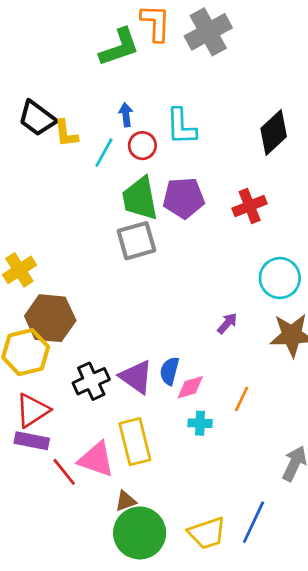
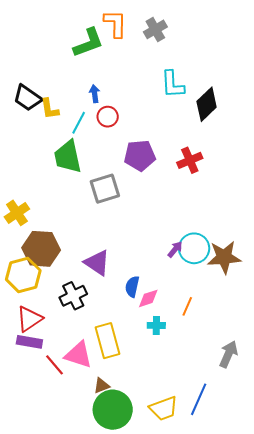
gray cross: (208, 32) -> (155, 29), size x0.7
cyan L-shape: (181, 127) -> (173, 84), moved
green trapezoid: (140, 198) -> (68, 157), moved
cyan circle: (280, 278) -> (194, 248), moved
purple triangle: (136, 377) -> (97, 263), moved

